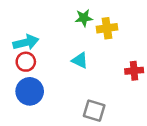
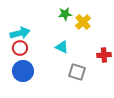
yellow cross: (107, 28) -> (83, 22), turned -35
gray square: (94, 111) -> (77, 72), moved

